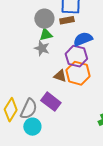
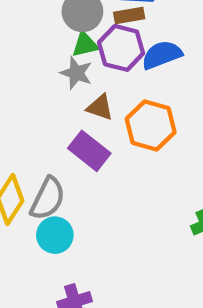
purple hexagon: (76, 56) -> (121, 48), moved
brown triangle: (60, 76) -> (100, 107), moved
purple rectangle: (51, 102) -> (89, 151), moved

